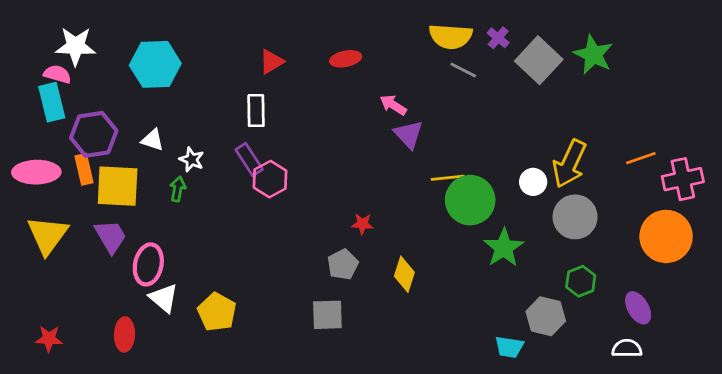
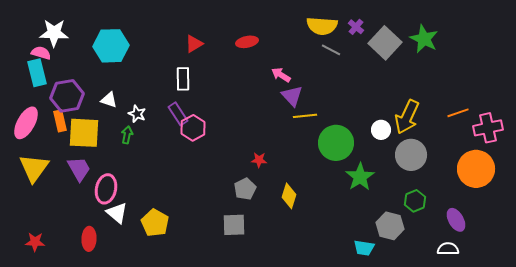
pink ellipse: (36, 172) -> (26, 123), turned -60
yellow line: (448, 178) -> (305, 116), moved

